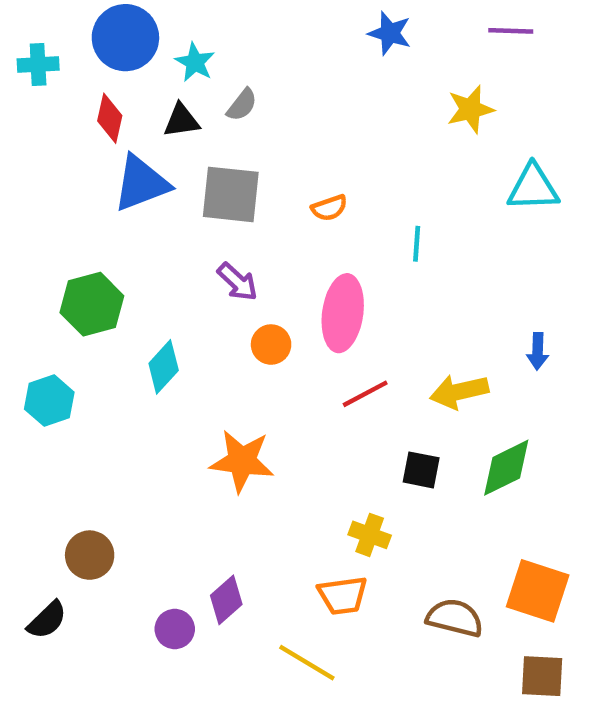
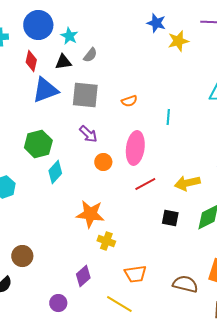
yellow star: (470, 109) -> (178, 41), moved
green hexagon: (92, 304) -> (38, 144), moved
yellow cross: (370, 535) -> (106, 241), moved
purple circle: (175, 629) -> (58, 303), moved

